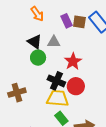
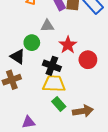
black triangle: (35, 42) -> (18, 57), moved
red circle: (76, 86) -> (88, 60), moved

